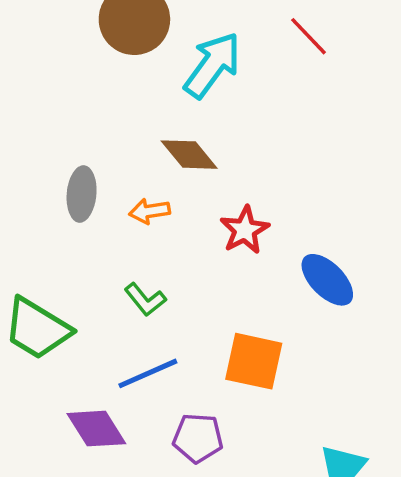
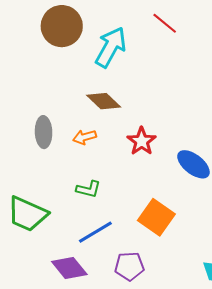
green L-shape: (145, 300) -> (88, 189), turned -30
orange square: (254, 361) -> (156, 217), turned 30

